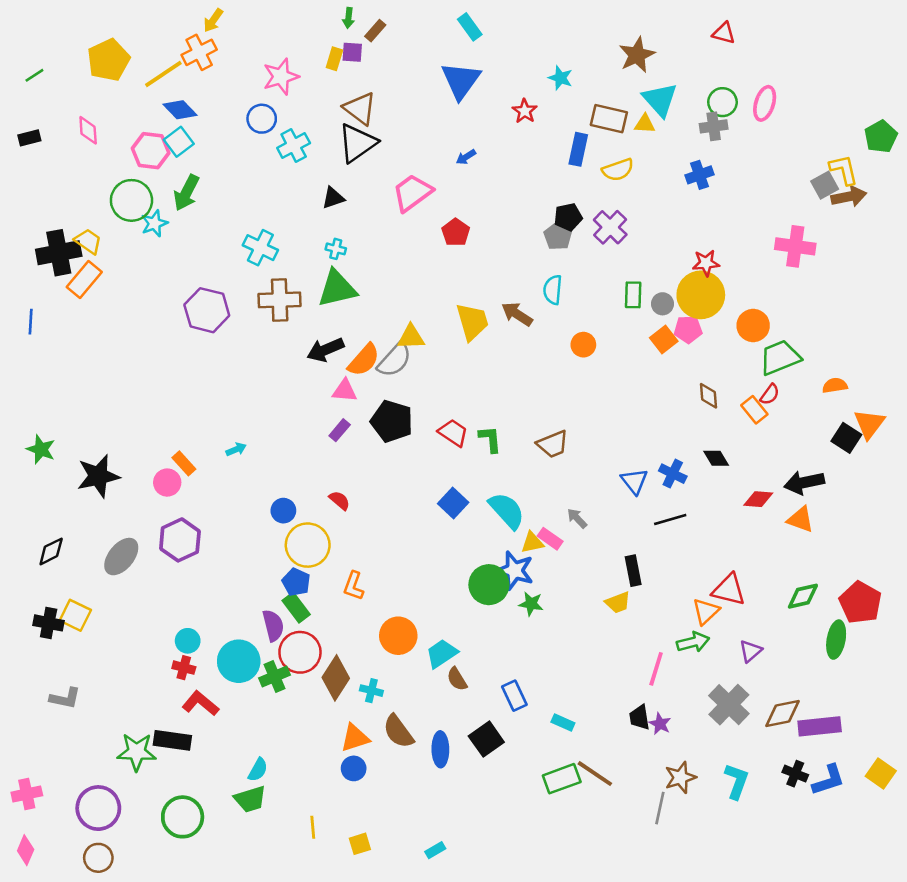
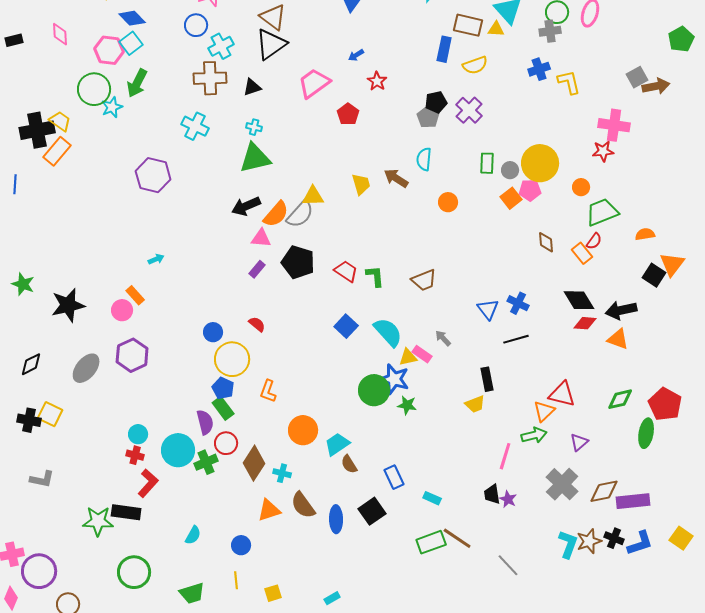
red star: (525, 111) -> (377, 81), moved
yellow L-shape: (844, 170) -> (569, 82), moved
red star: (706, 263) -> (603, 151), moved
brown cross: (280, 300) -> (210, 78), moved
yellow trapezoid: (472, 322) -> (361, 184), size x0.7
orange circle: (753, 326) -> (581, 187), size x0.7
cyan arrow: (236, 449) -> (156, 259), moved
black diamond: (716, 458) -> (579, 300), moved, size x1.5
red circle: (300, 652) -> (226, 443), size x0.7
red L-shape: (200, 703) -> (148, 483), turned 92
blue circle: (354, 768) -> (241, 545), moved
brown star: (680, 777) -> (589, 541), moved
green trapezoid: (250, 799) -> (192, 593), moved
purple circle: (98, 808) -> (39, 571), moved
gray line: (660, 808) -> (508, 565), turned -55

